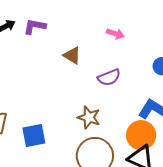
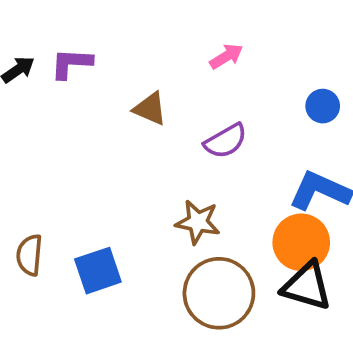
pink arrow: (115, 34) -> (226, 56), turned -42

